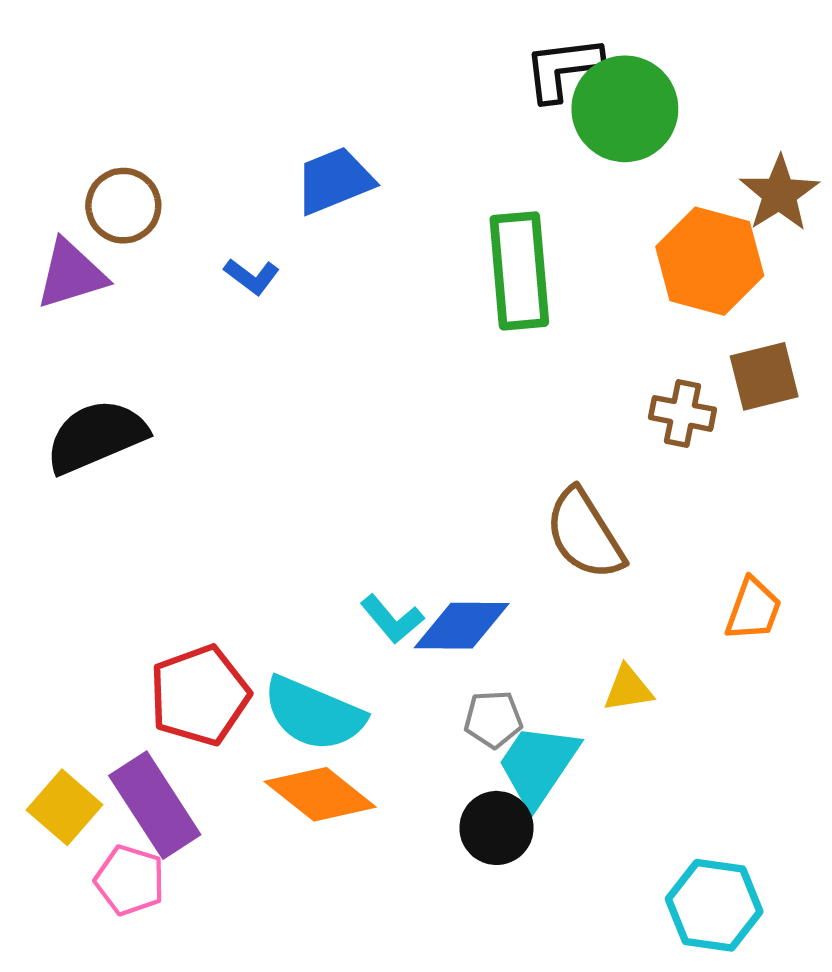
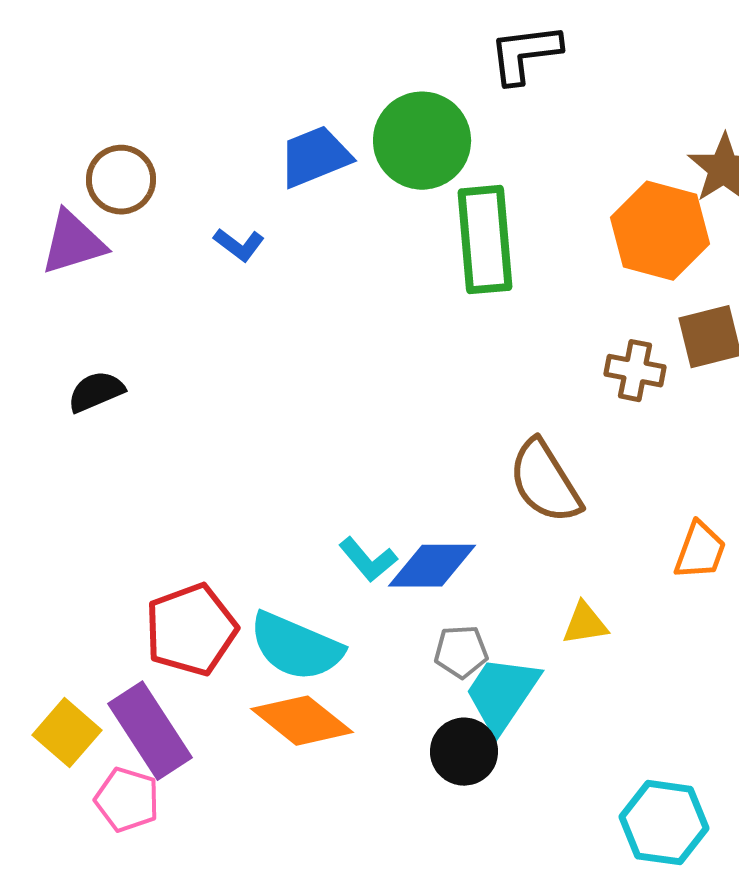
green circle: (625, 109) -> (422, 141), moved
black semicircle: (96, 436) -> (96, 392), size x0.6

